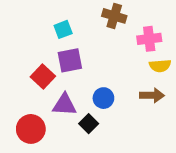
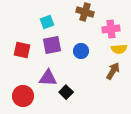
red square: (43, 76) -> (22, 50), moved, turned -30
brown arrow: (152, 95) -> (113, 71), turned -60
blue circle: (103, 98) -> (81, 51), moved

